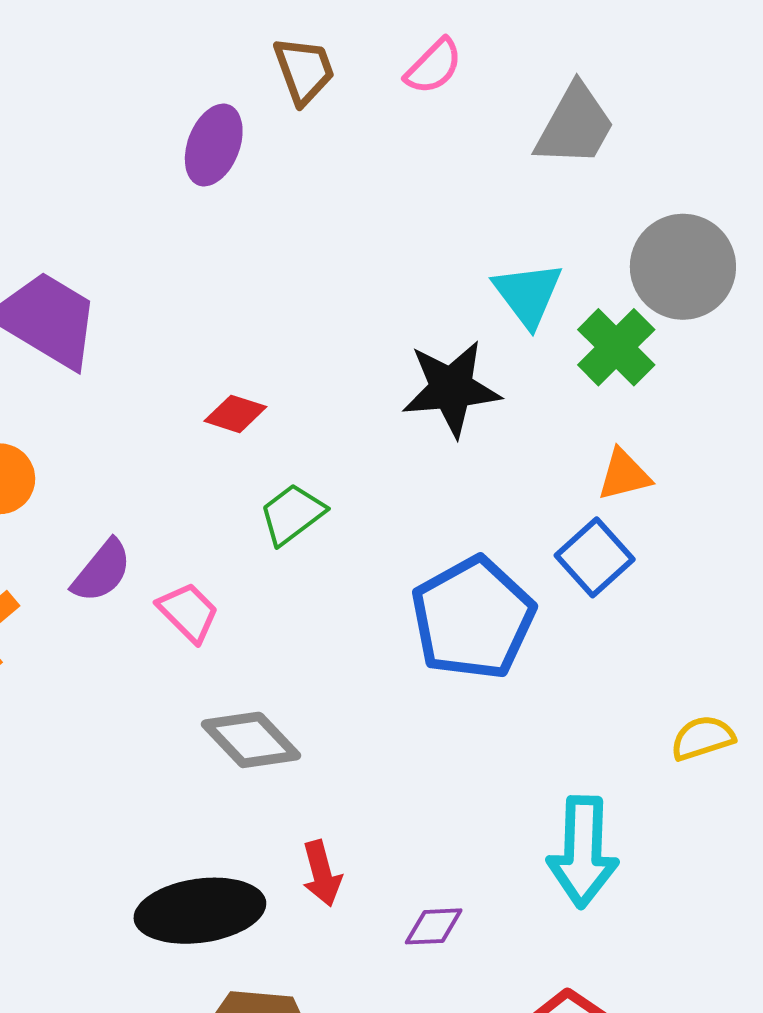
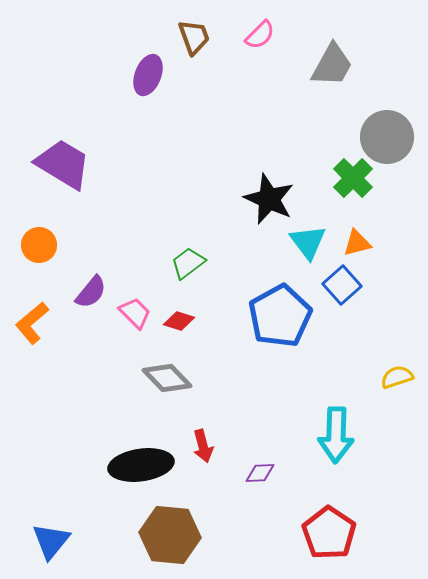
cyan triangle: (528, 294) -> (308, 242), moved
black star: (451, 388) -> (269, 199), turned 30
red diamond: (235, 414) -> (179, 321), moved

